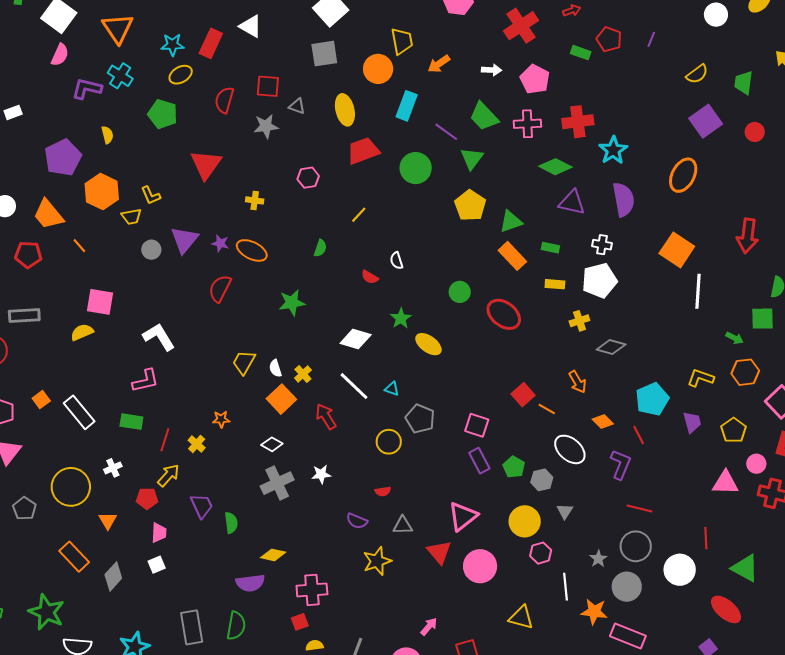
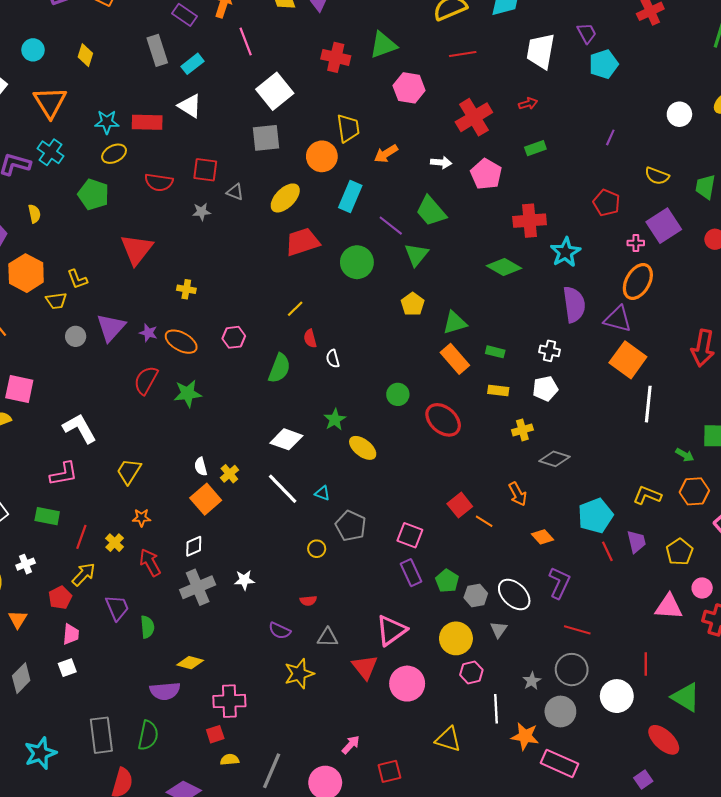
red pentagon: (609, 39) -> (606, 203), moved
red rectangle: (211, 43) -> (147, 122), turned 64
green rectangle: (581, 53) -> (535, 148), turned -42
yellow semicircle: (697, 74) -> (657, 176), turned 55
red semicircle: (224, 100) -> (159, 182), turned -100
yellow ellipse: (345, 110) -> (285, 198), turned 56
pink cross: (527, 124) -> (636, 243), moved, size x0.6
gray star: (266, 126) -> (201, 212), size x0.7
pink hexagon: (308, 178) -> (234, 337), moved
purple triangle: (572, 202) -> (618, 319), moved
yellow pentagon: (470, 206) -> (413, 304), size x0.7
green semicircle: (320, 248) -> (279, 368), moved, size x1.6
red semicircle: (370, 277) -> (310, 338), moved, turned 42
white pentagon: (599, 281) -> (545, 389), size x0.7
green star: (292, 303) -> (188, 394), moved
yellow trapezoid: (244, 362) -> (129, 471), moved
red arrow: (326, 416) -> (150, 562), moved
red line: (639, 435) -> (607, 551), moved
yellow circle: (389, 442) -> (317, 549), size x0.7
white diamond: (272, 444) -> (194, 546), turned -55
white ellipse: (570, 449) -> (514, 595), moved
red pentagon: (147, 498) -> (60, 598), turned -30

